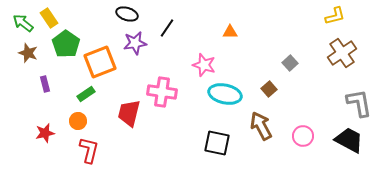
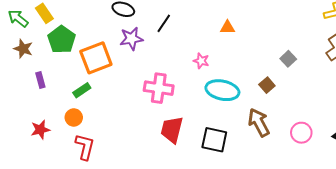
pink star: (204, 65) -> (201, 61), size x0.7
red trapezoid: (129, 113) -> (172, 130), moved

